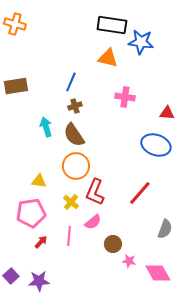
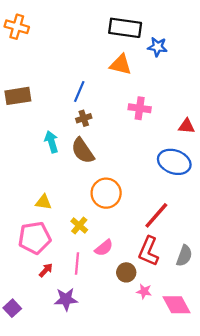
blue star: (141, 42) -> (157, 47), size x0.7
orange circle: (76, 166) -> (106, 193), moved
red L-shape: (95, 192) -> (149, 251), moved
purple star: (39, 281) -> (66, 299), moved

